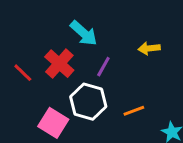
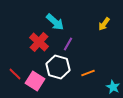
yellow arrow: (149, 48) -> (104, 24), moved, turned -48
red line: (23, 73) -> (15, 74), moved

